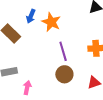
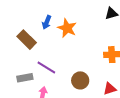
purple line: (63, 51) -> (46, 67), moved, turned -42

